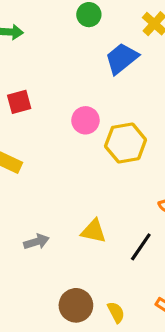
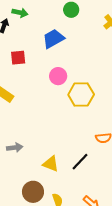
blue trapezoid: (122, 58) -> (53, 39), moved
yellow triangle: (94, 231) -> (51, 164), moved

